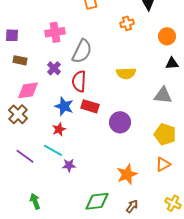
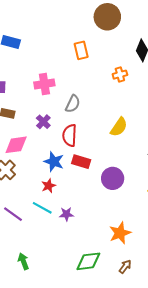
gray semicircle: (82, 51) -> (73, 104), size x0.7
yellow semicircle: (126, 73) -> (119, 127), turned -54
purple star: (69, 165) -> (66, 214), moved

